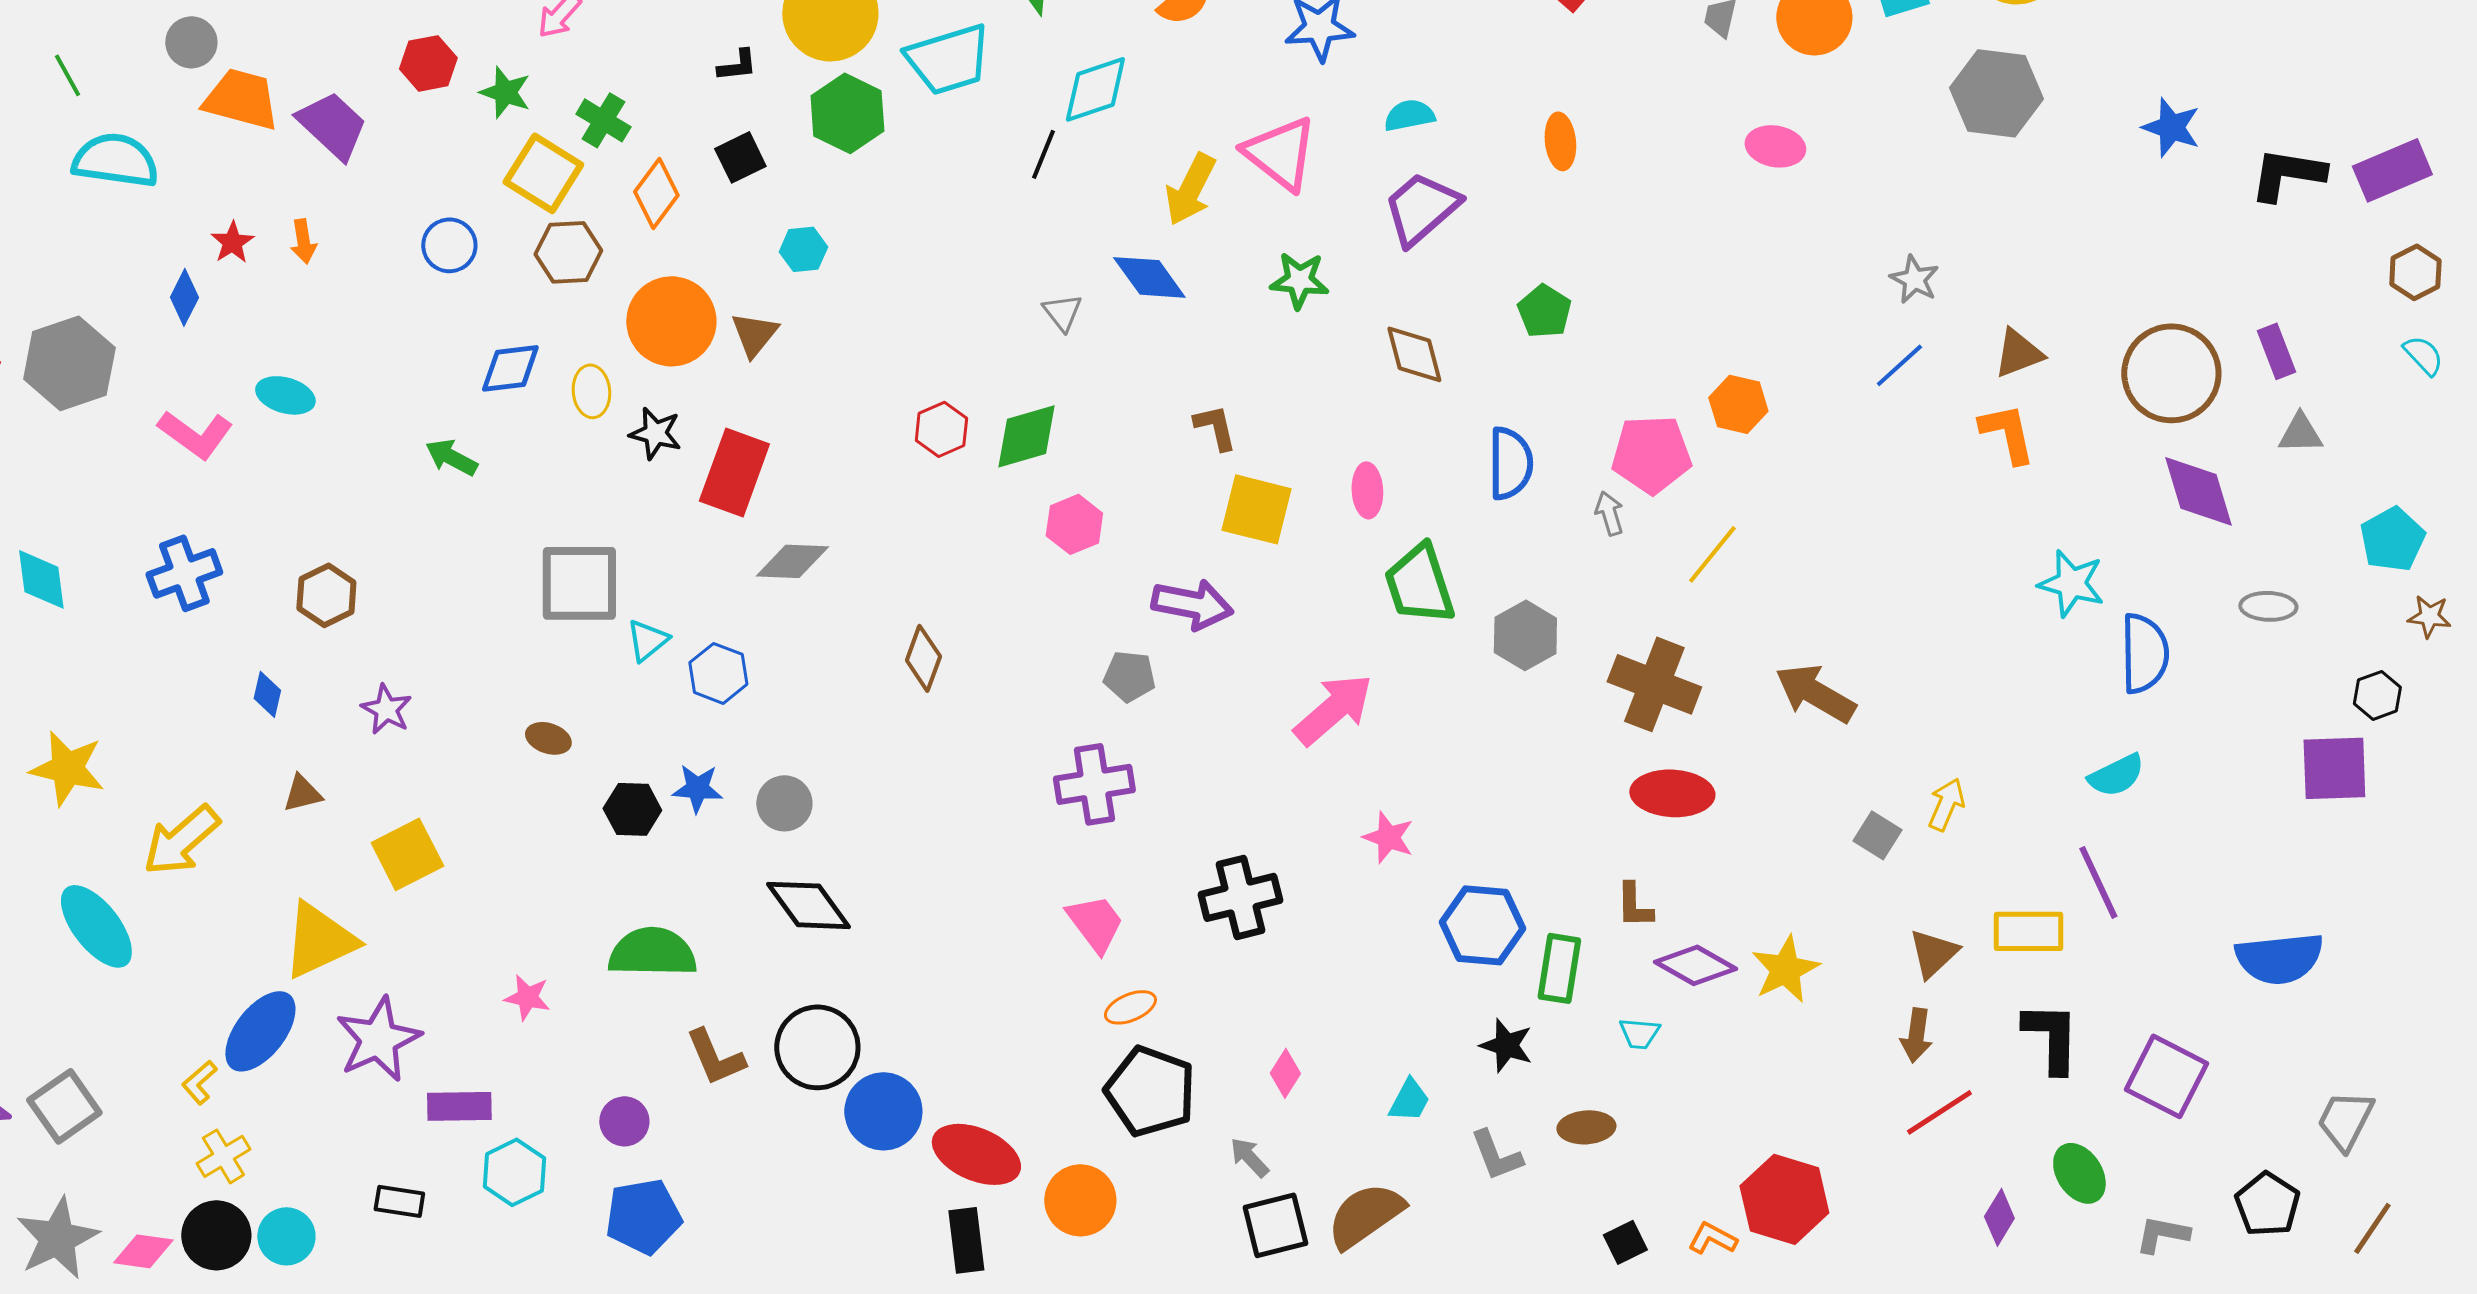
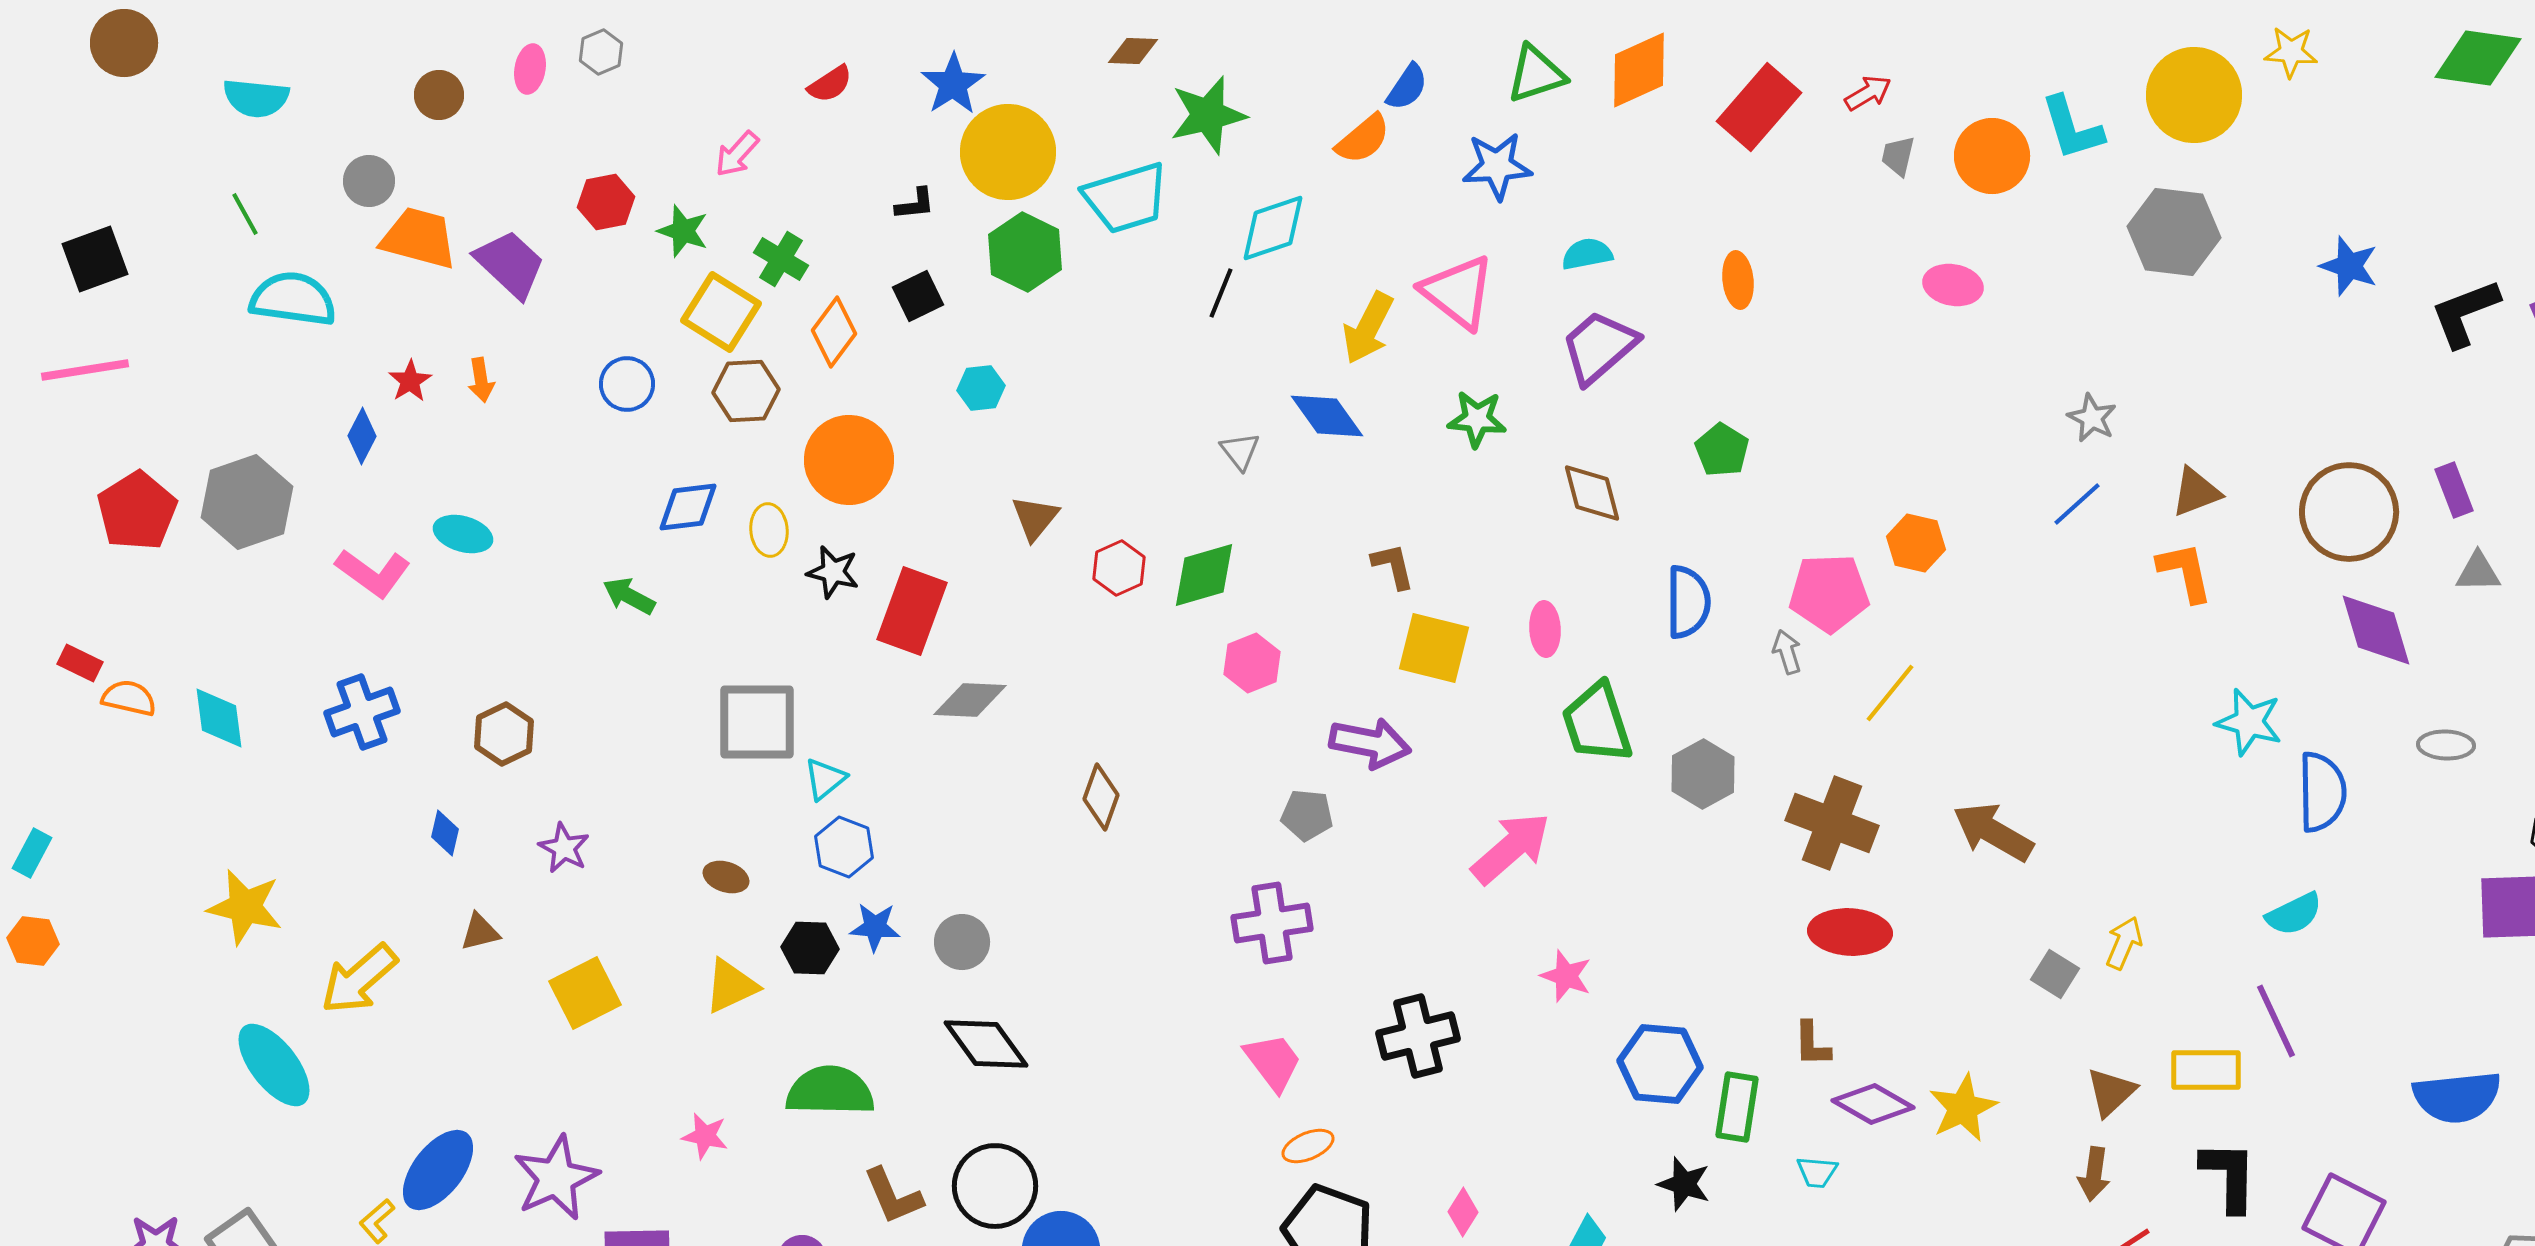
black L-shape: (2287, 174) -> (2465, 313), turned -30
brown triangle: (754, 334) -> (1035, 518), moved
blue hexagon: (718, 673) -> (844, 847), moved
yellow triangle: (319, 940) -> (731, 986), moved, size x0.7

